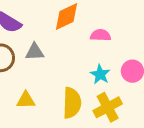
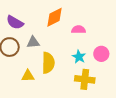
yellow semicircle: (72, 103) -> (48, 63), moved
yellow cross: (108, 107) -> (85, 79), turned 36

